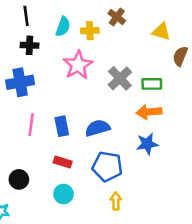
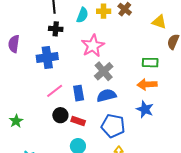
yellow cross: (90, 31) -> (104, 11), moved
gray cross: (120, 78) -> (104, 71), moved
pink line: (31, 125) -> (55, 91), turned 42
blue star: (147, 144) -> (145, 109), turned 30
black circle: (19, 179) -> (60, 115), moved

